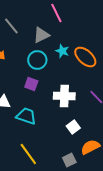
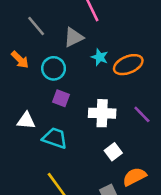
orange ellipse: (85, 57) -> (128, 65), turned -65
cyan circle: (37, 60) -> (54, 68), moved

